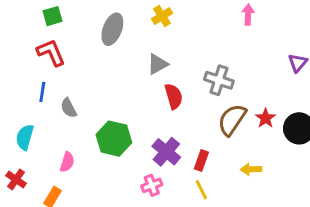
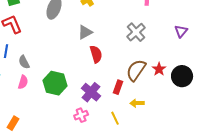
gray cross: (219, 80) -> (136, 32), moved, turned 30
red rectangle: (201, 161) -> (118, 87), moved
pink semicircle: (67, 162) -> (23, 82), moved
yellow arrow: (251, 169) -> (137, 103), moved

